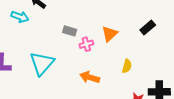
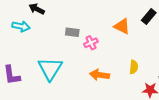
orange triangle: (110, 34) -> (122, 26), moved, turned -42
yellow semicircle: (127, 66) -> (134, 67), moved

